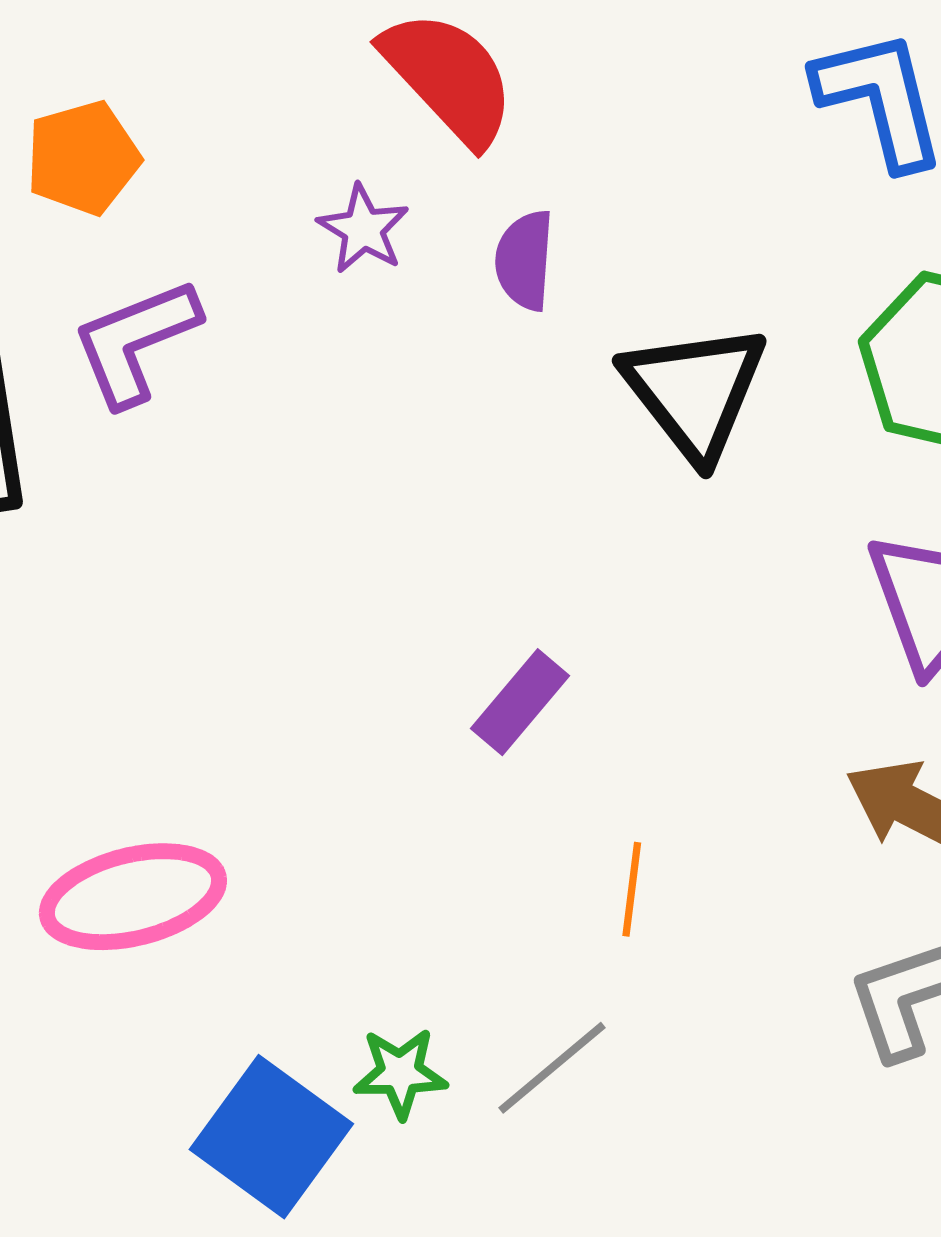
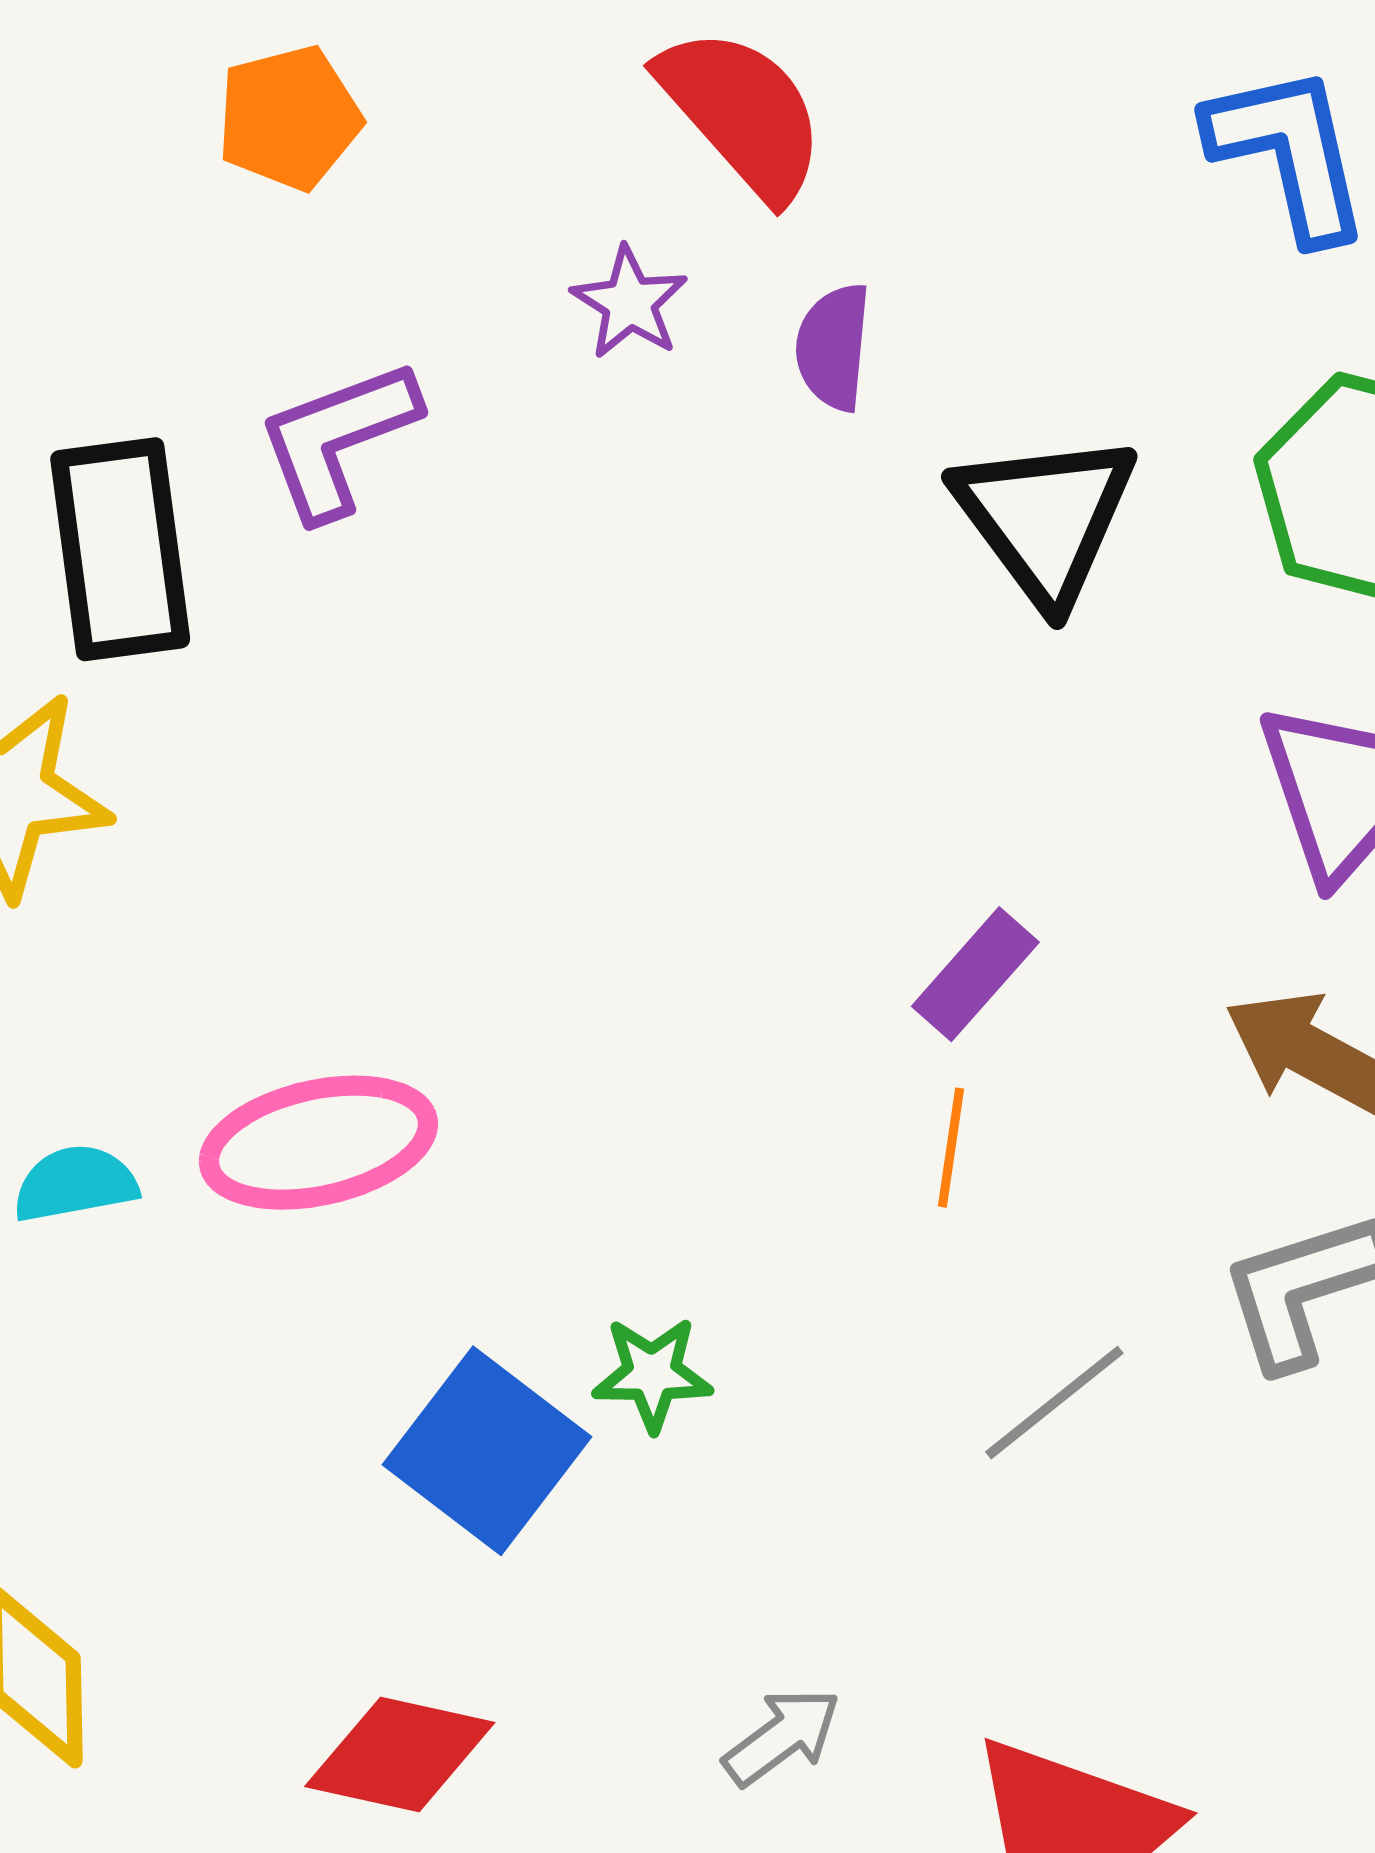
orange pentagon: (83, 158) -> (289, 118), moved
purple rectangle: (520, 702) -> (975, 974), moved
gray line: (552, 1068) -> (1054, 1403), moved

